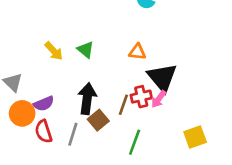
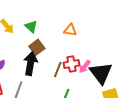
black triangle: (162, 78) -> (101, 73), moved
brown square: (98, 120) -> (37, 47), moved

